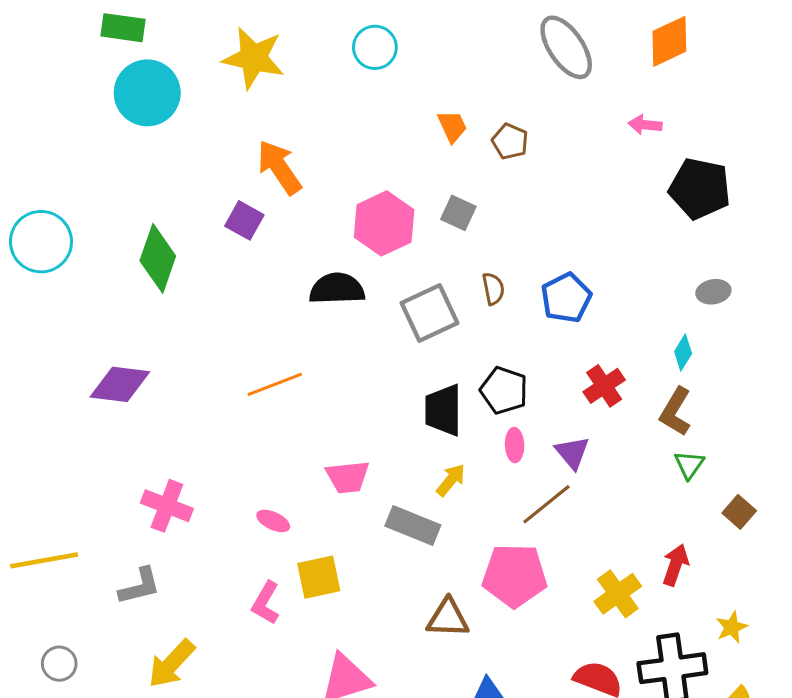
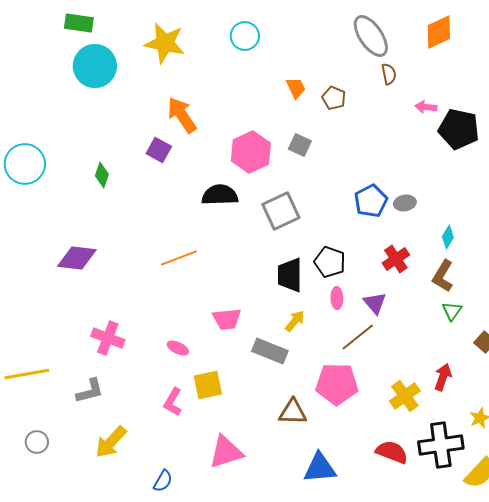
pink arrow: (645, 125) -> (426, 107), moved
green diamond: (158, 258) -> (102, 175), size x0.6
brown semicircle: (493, 289) -> (389, 74), moved
gray ellipse: (713, 292) -> (405, 203), moved

